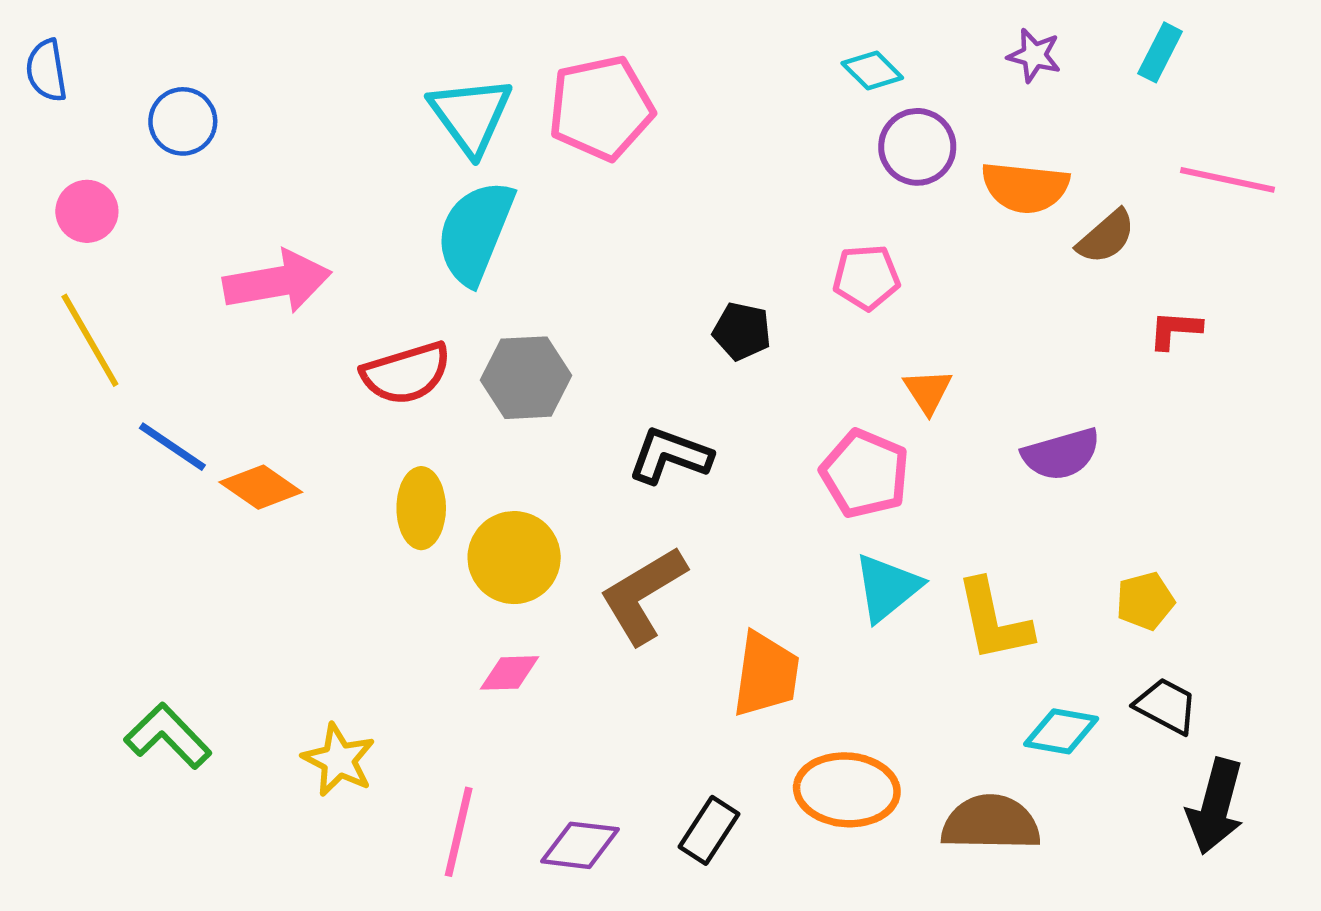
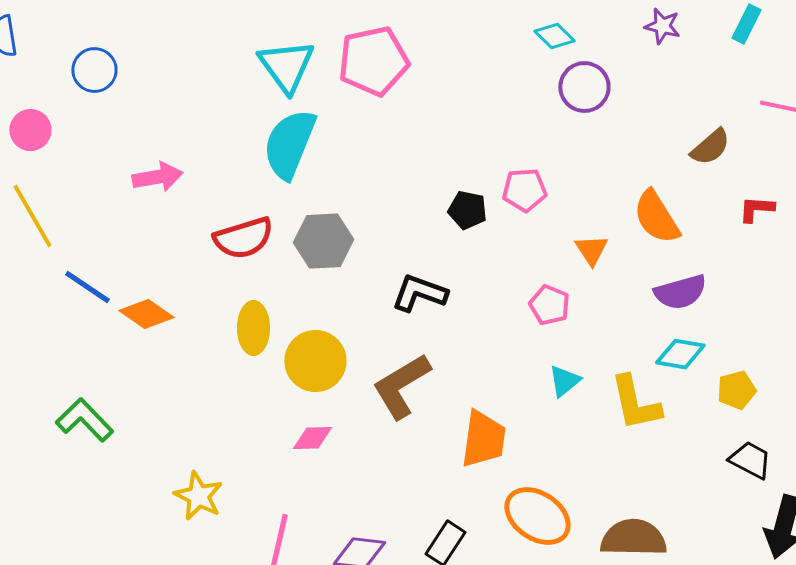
orange semicircle: (1025, 187) -> (656, 217), moved, turned 52
pink pentagon: (866, 277) -> (524, 190), moved
pink arrow: (277, 282) -> (157, 177), size x0.7
pink pentagon: (865, 474) -> (549, 305), size x0.7
cyan triangle: (887, 588) -> (564, 381), size x0.7
cyan diamond: (1061, 731) -> (680, 354), moved
green L-shape: (168, 736) -> (84, 420), moved
orange ellipse: (847, 790) -> (537, 516), turned 30

